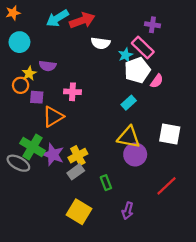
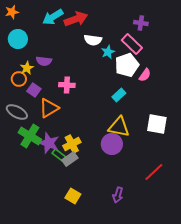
cyan star: (125, 55) -> (108, 52), moved
purple square: (37, 97) -> (34, 90), turned 32
purple circle: (135, 155) -> (112, 144), moved
gray ellipse: (18, 163) -> (17, 112), moved
green rectangle: (106, 183) -> (59, 155), moved, turned -32
yellow square: (79, 212) -> (73, 196), size x0.7

